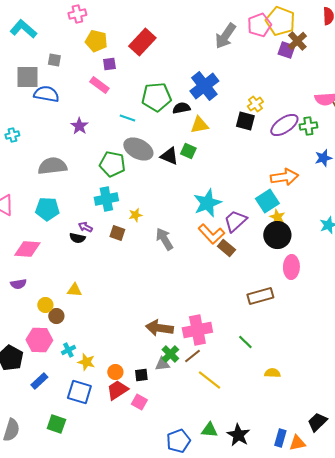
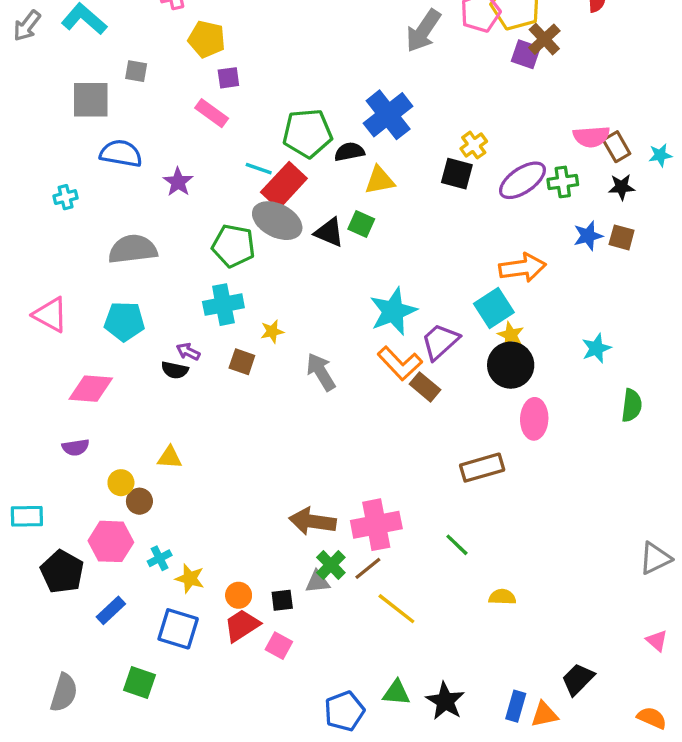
red rectangle: (142, 42) -> (284, 185), moved
blue semicircle: (46, 94) -> (121, 153), moved

